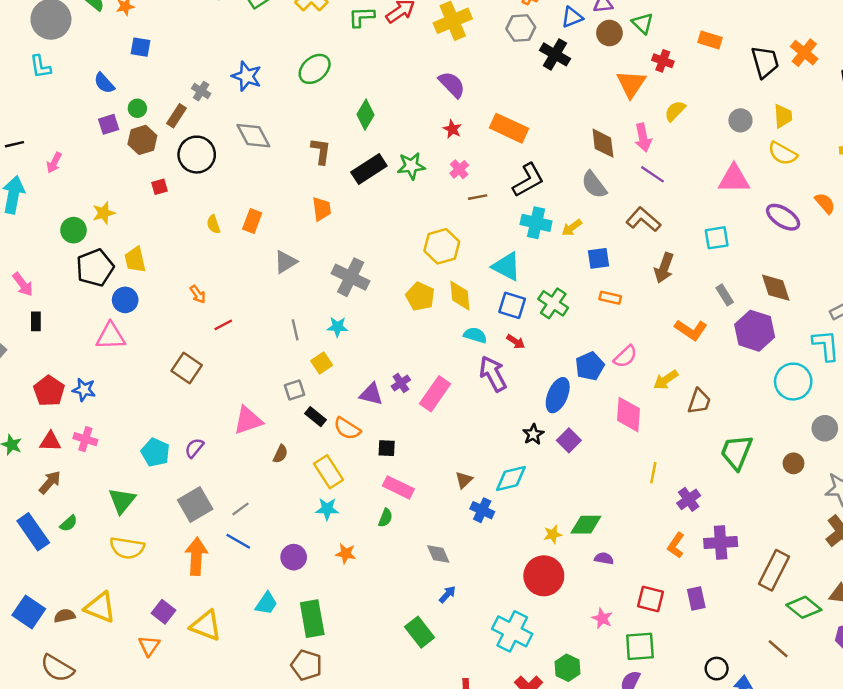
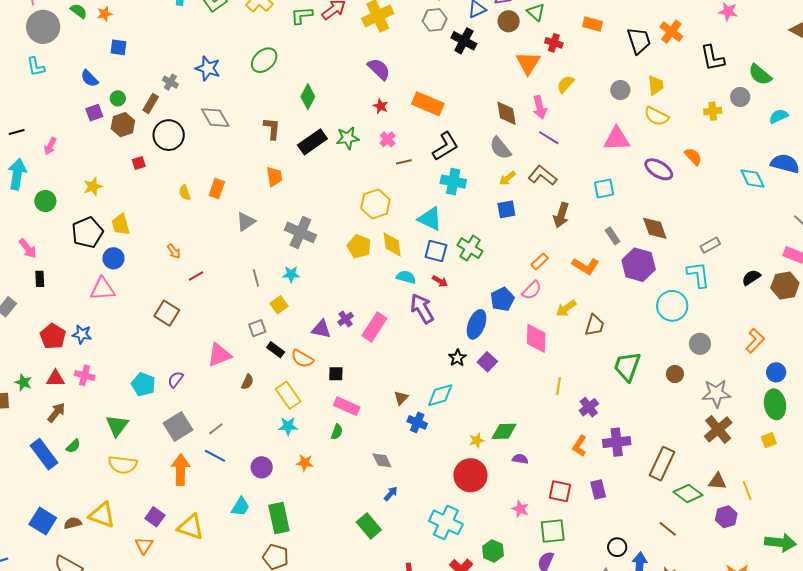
yellow arrow: (572, 228) -> (507, 178), moved
green circle: (73, 230) -> (45, 201), moved
orange rectangle: (610, 298) -> (540, 261), moved, turned -54

